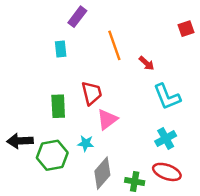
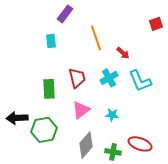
pink triangle: (107, 119) -> (81, 110), moved
cyan cross: (166, 139) -> (109, 78), moved
cyan star: (86, 143) -> (112, 115), moved

